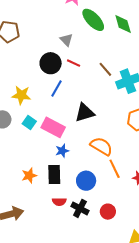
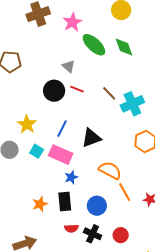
blue line: (57, 88) -> (62, 129), moved
yellow star: (21, 95) -> (27, 124), turned 30

